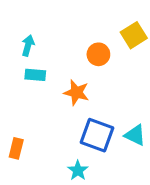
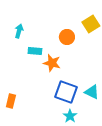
cyan rectangle: (35, 75) -> (35, 51), moved
cyan star: (78, 170) -> (70, 116), moved

